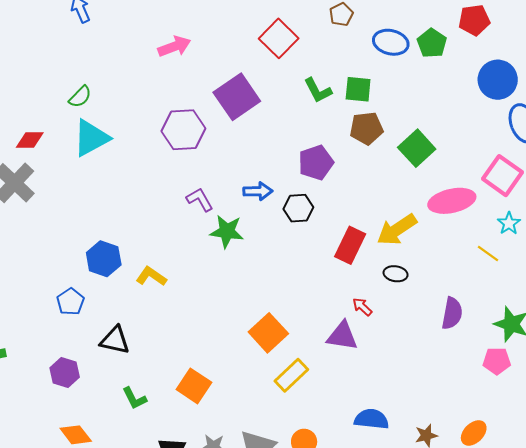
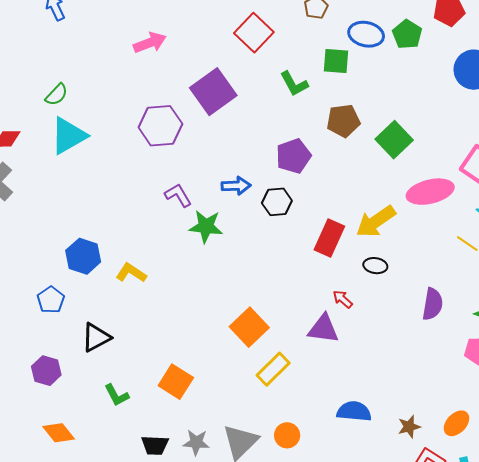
green square: (358, 89) -> (336, 61), moved
black triangle: (115, 340) -> (96, 337), turned -40

